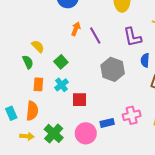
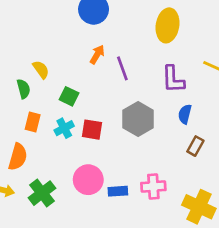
green square: (61, 62) -> (69, 96), turned -32
red square: (80, 100) -> (92, 130), moved
pink circle: (86, 133) -> (88, 180), moved

